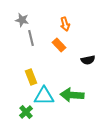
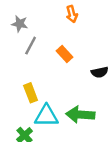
orange arrow: (65, 24) -> (72, 14), moved
gray line: (31, 38) -> (31, 46), turned 42

